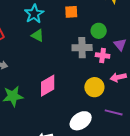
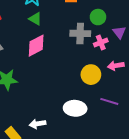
pink cross: (103, 55) -> (101, 43), turned -32
pink diamond: (48, 86) -> (36, 46), moved
white ellipse: (81, 121) -> (75, 108), turned 35

